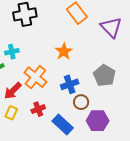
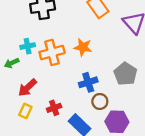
orange star: (64, 51) -> (83, 47), turned -30
orange cross: (35, 77) -> (52, 52), moved, turned 35

